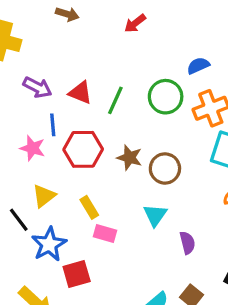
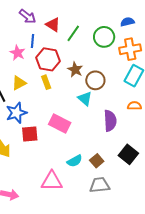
yellow rectangle: (89, 207) -> (46, 82), moved
cyan triangle: (155, 215) -> (85, 99), moved, turned -35
pink rectangle: (105, 233) -> (60, 124), moved, size x1.5
purple semicircle: (187, 243) -> (110, 121), moved, size x1.5

